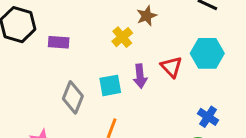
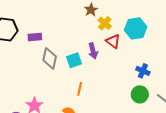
yellow cross: (122, 37) -> (105, 23), moved
gray diamond: (73, 97) -> (50, 58), moved

